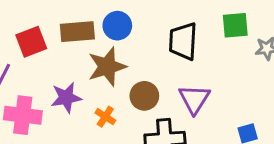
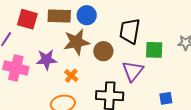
green square: (235, 25) -> (154, 50), moved
red square: (31, 42) -> (27, 19), turned 30
brown circle: (144, 96) -> (103, 51), moved

